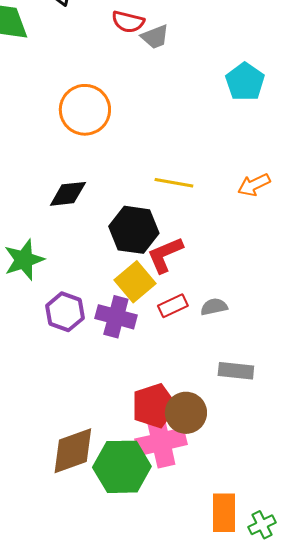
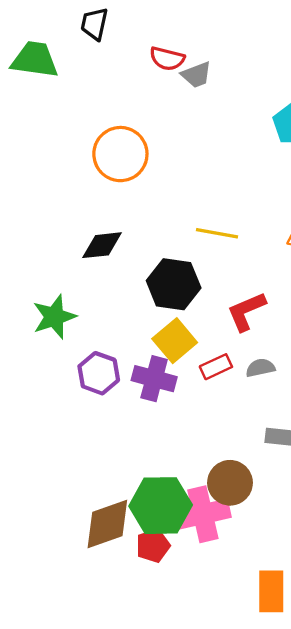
red L-shape: (165, 255) -> (246, 311), moved
red pentagon: (154, 406) -> (153, 546), moved, size x0.7
green hexagon: (122, 467) -> (161, 506), moved

